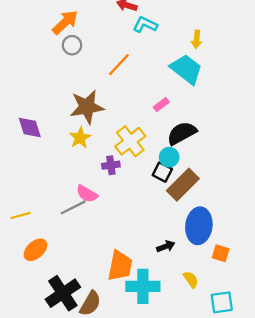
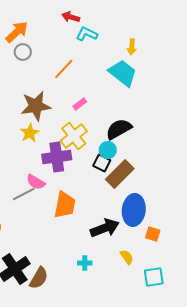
pink rectangle: (161, 105) -> (80, 104), moved
purple cross: (111, 165) -> (57, 157), size x1.8
black arrow: (166, 246) -> (105, 228), size x1.8
orange trapezoid: (120, 266) -> (65, 205), moved
cyan cross: (143, 286) -> (85, 263), size x0.5

